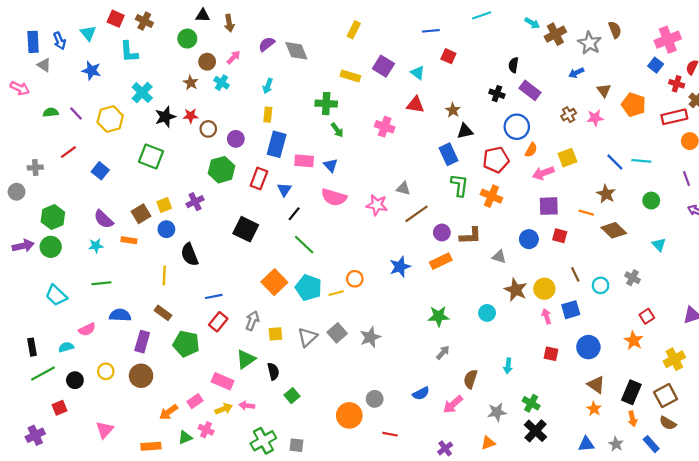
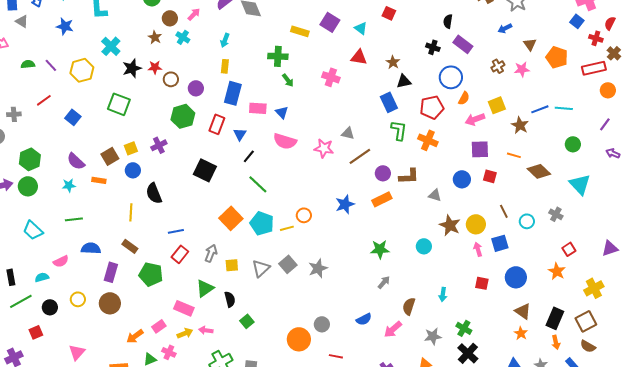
blue line: (615, 162) -> (540, 109), turned -66
purple line: (686, 179) -> (605, 124), turned 56
brown star: (606, 194) -> (520, 125), moved
cyan triangle: (659, 245) -> (580, 184), size x1.6

